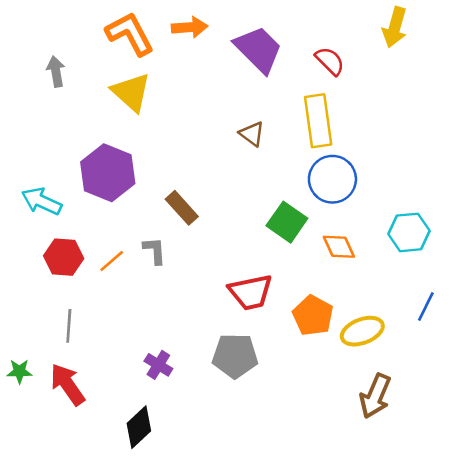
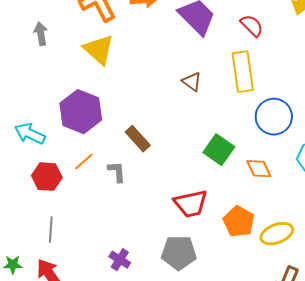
blue circle: (332, 179) -> (274, 117), moved
orange line: (112, 261) -> (84, 162), moved

